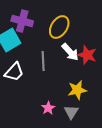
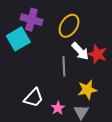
gray line: (43, 61) -> (64, 66), moved
white trapezoid: (14, 72) -> (33, 98), moved

